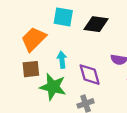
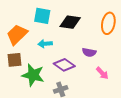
cyan arrow: (62, 60) -> (45, 44), moved, turned -88
purple diamond: (90, 75) -> (64, 65), turned -40

